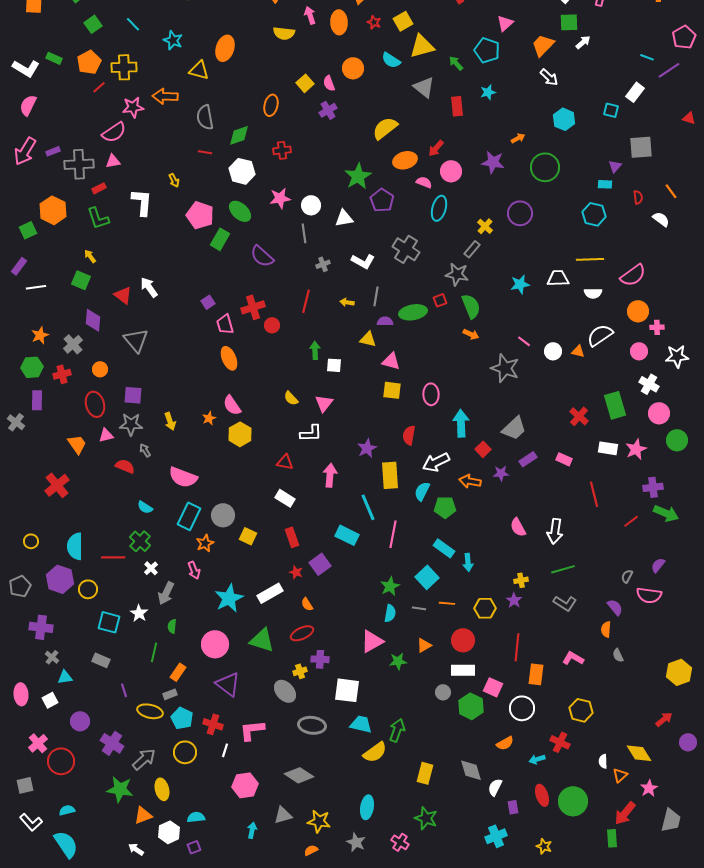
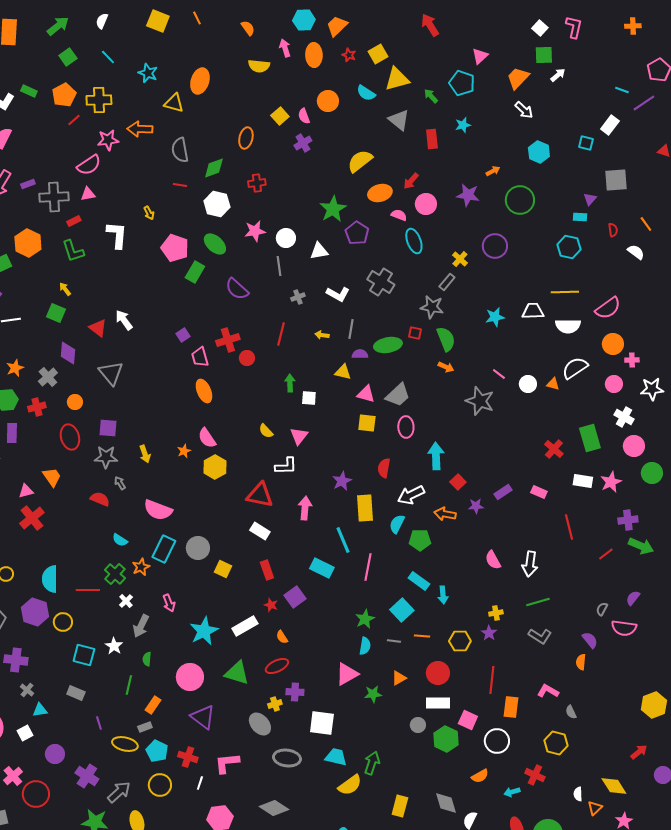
cyan ellipse: (439, 208) -> (414, 241), turned -35
white semicircle: (593, 293) -> (568, 326), size x1.4
red square: (440, 300) -> (415, 333), turned 32
gray trapezoid: (514, 428) -> (398, 395), moved
pink triangle: (106, 435) -> (26, 491), moved
red triangle: (285, 462) -> (260, 495), size x1.6
orange star: (205, 543) -> (141, 567), moved
gray semicircle: (618, 655) -> (571, 712), moved

